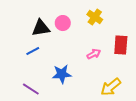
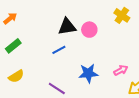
pink circle: (63, 23) -> (89, 30), moved
pink arrow: (94, 54) -> (121, 70), moved

